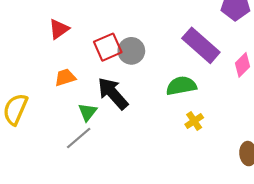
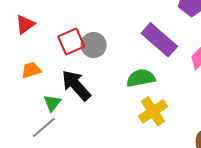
yellow cross: (194, 121) -> (153, 111), size x1.6

